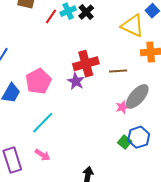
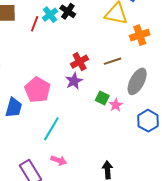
red cross: (86, 64) -> (80, 62), size x0.7
purple star: (76, 81) -> (74, 81), turned 30
pink star: (122, 107) -> (116, 105), moved
green square: (125, 142) -> (102, 98), moved

